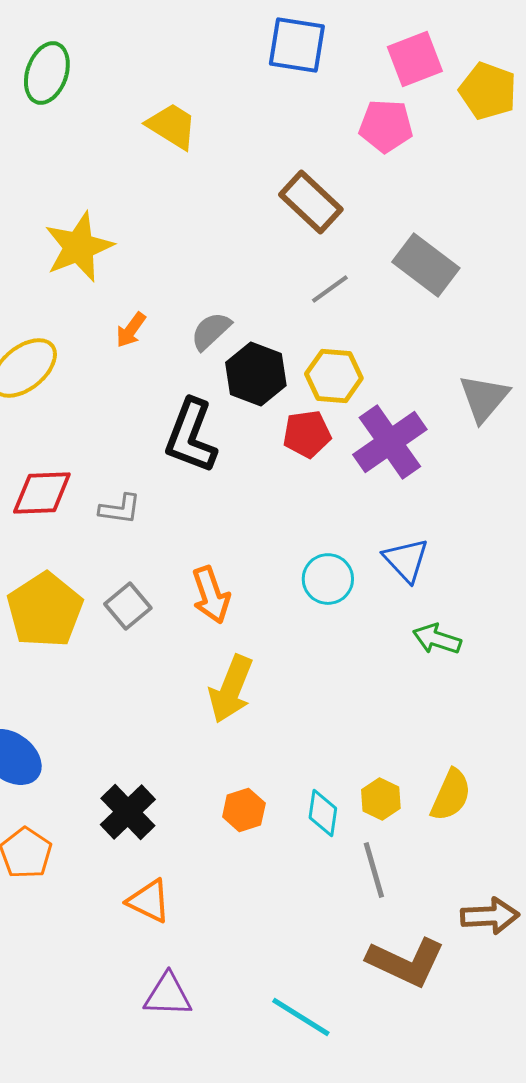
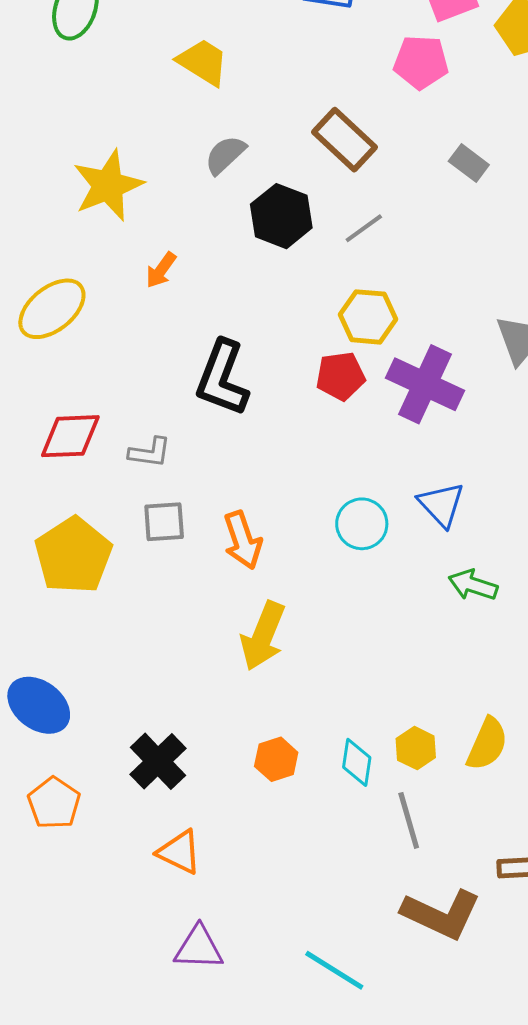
gray rectangle: (426, 265) -> (469, 163), moved, size x0.6
gray semicircle: (211, 331) -> (225, 155), moved
black hexagon: (256, 374) -> (281, 216), moved
purple cross: (390, 442) -> (425, 384), turned -30
gray square: (128, 606) -> (164, 522), moved, turned 36

